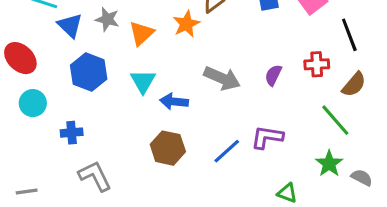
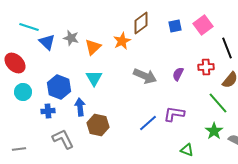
blue hexagon: (89, 72) -> (59, 87), moved
blue arrow: (174, 102) -> (80, 107), moved, turned 78
brown hexagon: (168, 148) -> (98, 125), moved

